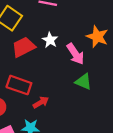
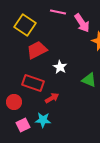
white star: (50, 40) -> (60, 67), moved
pink arrow: (75, 54) -> (82, 23), moved

